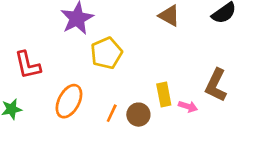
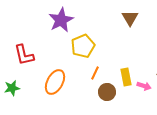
brown triangle: (169, 16) -> (130, 18), turned 30
orange line: (112, 113) -> (95, 73), moved

